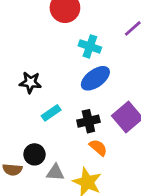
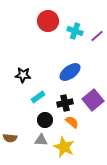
cyan cross: (90, 46) -> (75, 31), moved
black circle: (35, 154) -> (45, 120), moved

